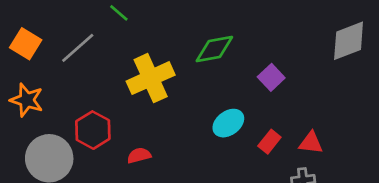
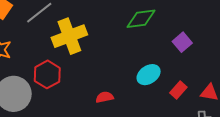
yellow cross: (151, 78) -> (69, 36), moved
red semicircle: (139, 155) -> (105, 97), moved

